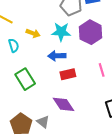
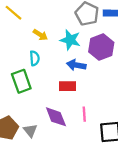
cyan semicircle: (14, 45) -> (35, 58), moved
blue arrow: (57, 56) -> (76, 65), moved
pink line: (102, 70) -> (84, 114), moved

